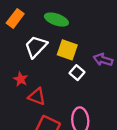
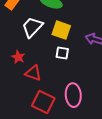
white square: (77, 73) -> (62, 53), moved, turned -32

